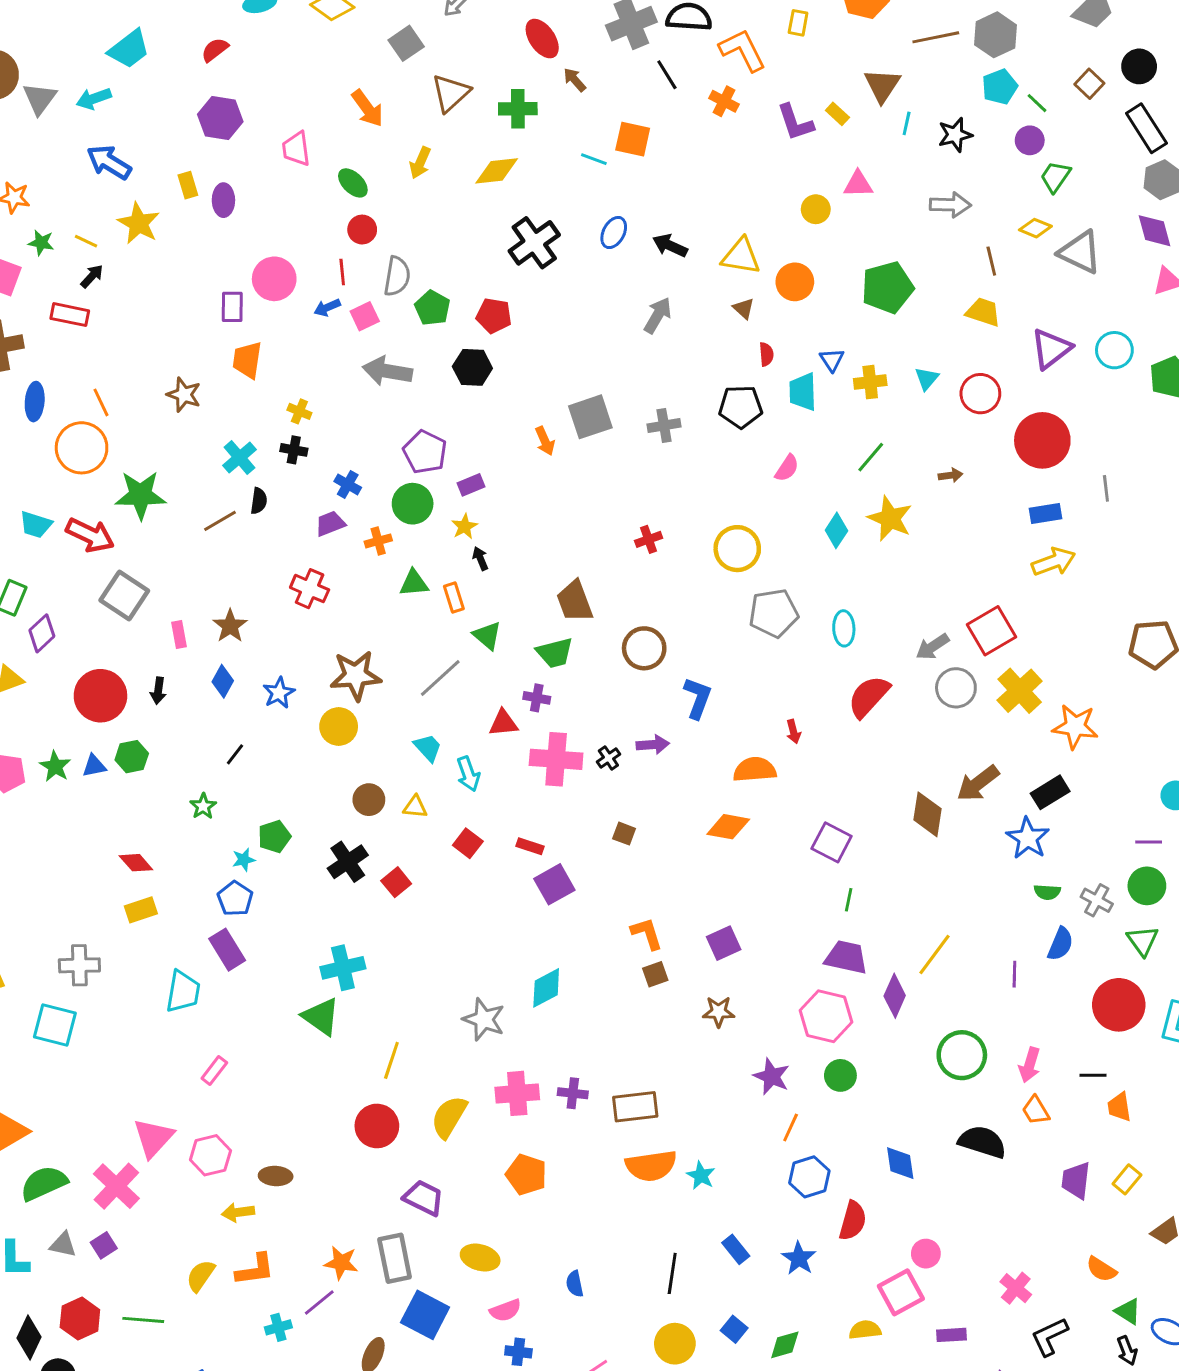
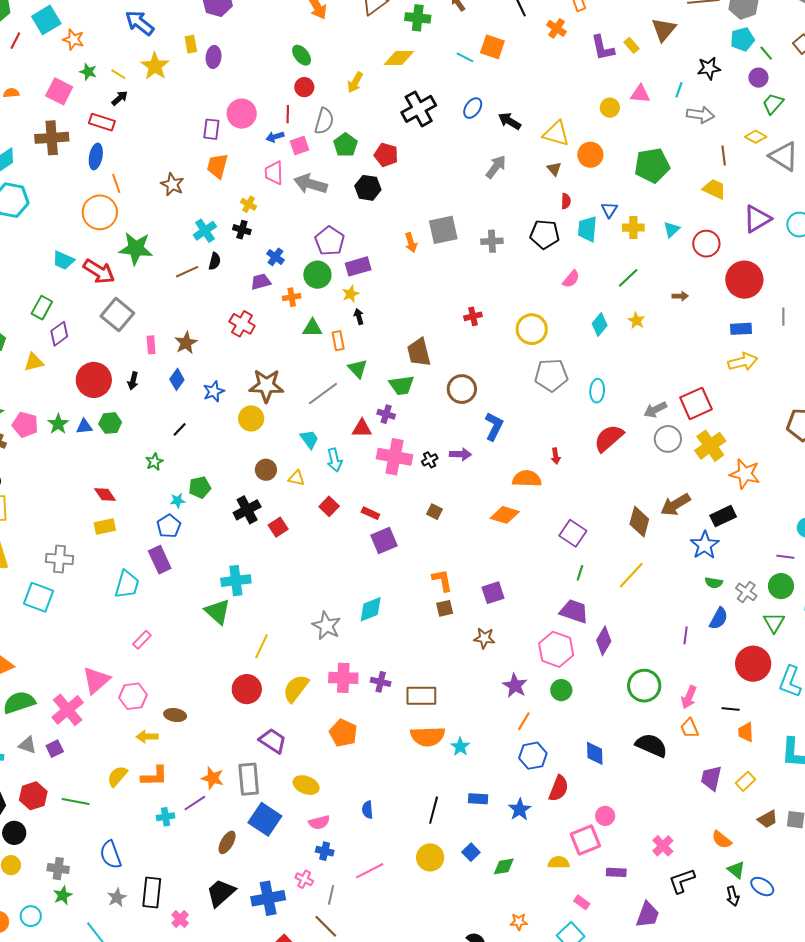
cyan line: (907, 123) -> (679, 90), moved
pink trapezoid: (296, 149) -> (274, 173), moved
yellow arrow: (420, 163) -> (355, 82), moved
blue ellipse: (35, 402) -> (96, 156), moved
purple rectangle: (471, 485) -> (358, 266), size x1.4
yellow star: (890, 518) -> (636, 320), size x0.6
yellow line: (934, 954) -> (631, 575), moved
blue rectangle: (736, 1249) -> (478, 799), turned -54

